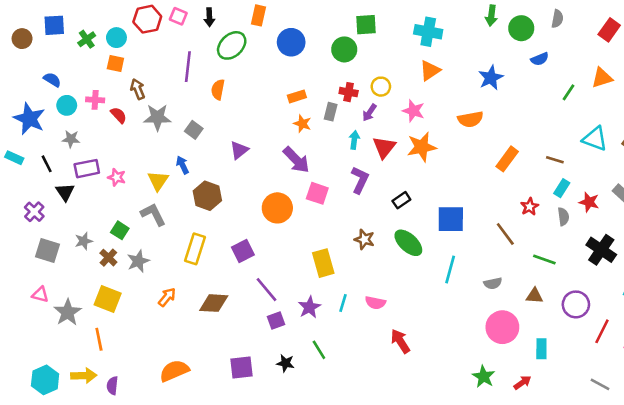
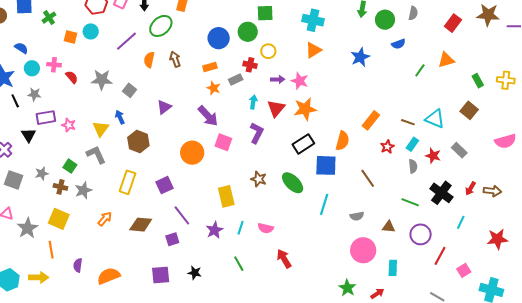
cyan circle: (116, 38) -> (91, 31), moved
blue circle: (291, 42) -> (219, 38), moved
purple line: (188, 67) -> (126, 41), turned 40
yellow circle: (381, 87) -> (268, 51), moved
brown arrow: (138, 89) -> (175, 59), moved
gray rectangle: (331, 112) -> (236, 80), turned 48
purple arrow: (369, 113) -> (278, 79), moved, turned -128
orange semicircle: (470, 119) -> (342, 141), moved, turned -66
cyan triangle: (595, 139) -> (435, 119), moved
black line: (47, 164) -> (15, 101), moved
black rectangle: (401, 200) -> (303, 144), moved, size x1.5
red star: (530, 207) -> (387, 147), moved
brown cross: (108, 258) -> (60, 187), turned -32
green line: (544, 259) -> (410, 202), moved
purple square: (276, 321) -> (172, 239), moved
green line: (319, 350) -> (239, 264), moved
purple semicircle: (112, 386) -> (78, 265), moved

